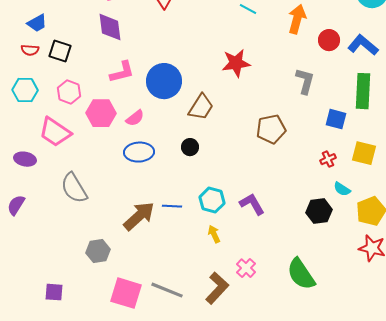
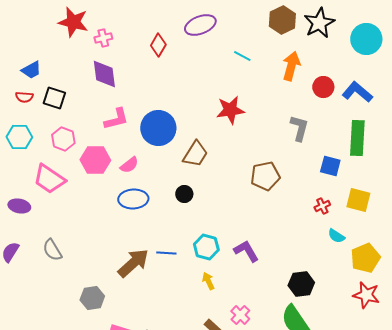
gray semicircle: (74, 188) -> (52, 250), moved, size x0.7
black hexagon: (319, 211) -> (301, 284), moved

